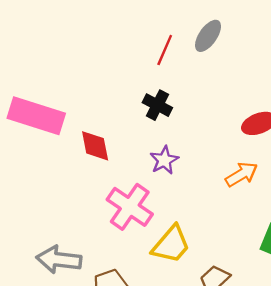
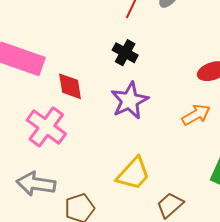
purple star: (164, 160) -> (130, 101), size x1.5
pink cross: (130, 207) -> (46, 127), moved

